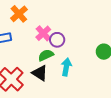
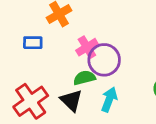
purple circle: (57, 40) -> (104, 60), size x1.5

